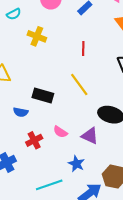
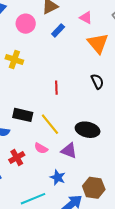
red line: (83, 49) -> (56, 88), moved
yellow line: (79, 84) -> (50, 124), moved

